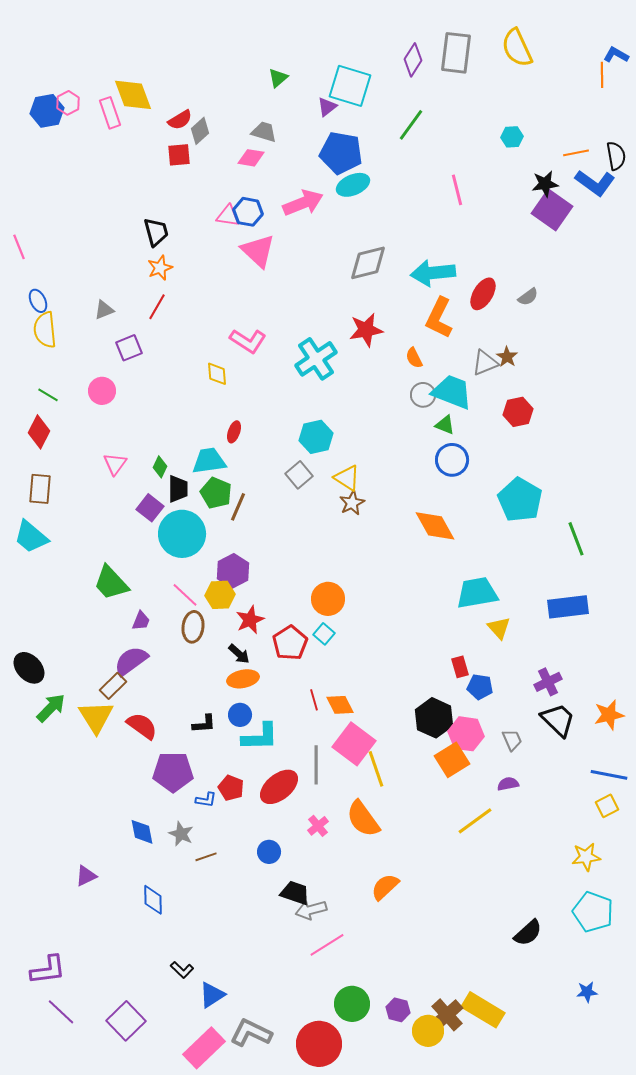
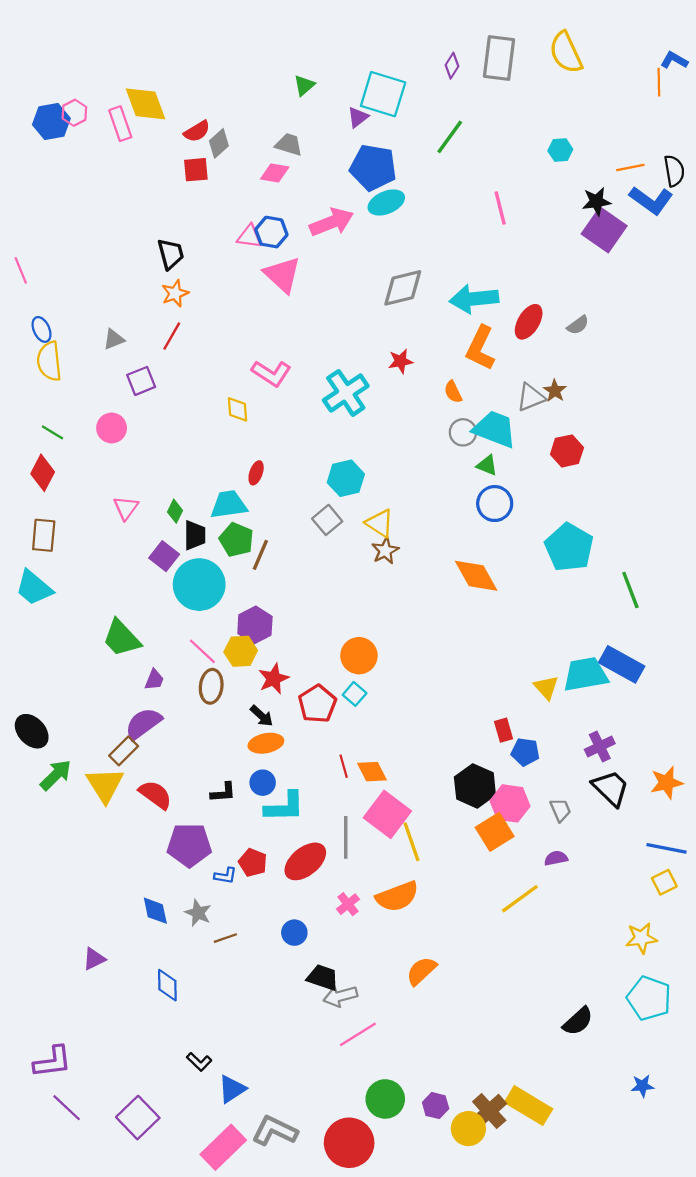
purple diamond: (413, 60) -> (452, 66), size x0.7
red star: (366, 330) -> (401, 361), size x0.7
cyan trapezoid: (477, 593) -> (586, 674), moved
blue rectangle: (568, 607) -> (622, 664), turned 36
orange semicircle: (363, 819) -> (397, 896), turned -75

